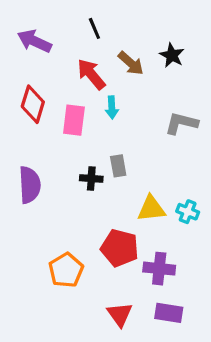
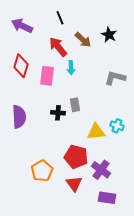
cyan cross: (188, 212) -> (117, 126), moved
purple cross: (159, 269) -> (101, 170), turned 30
red triangle: (120, 314) -> (74, 184), moved

